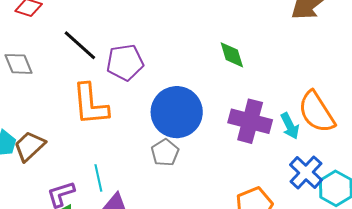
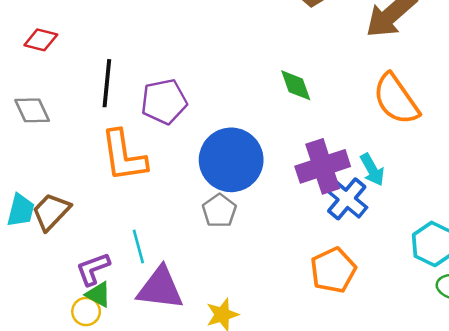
black line: (80, 45) -> (107, 83), turned 57
orange semicircle: (316, 112) -> (396, 99), moved
purple cross: (250, 121) -> (323, 166), turned -30
blue cross: (306, 172) -> (347, 199), moved

